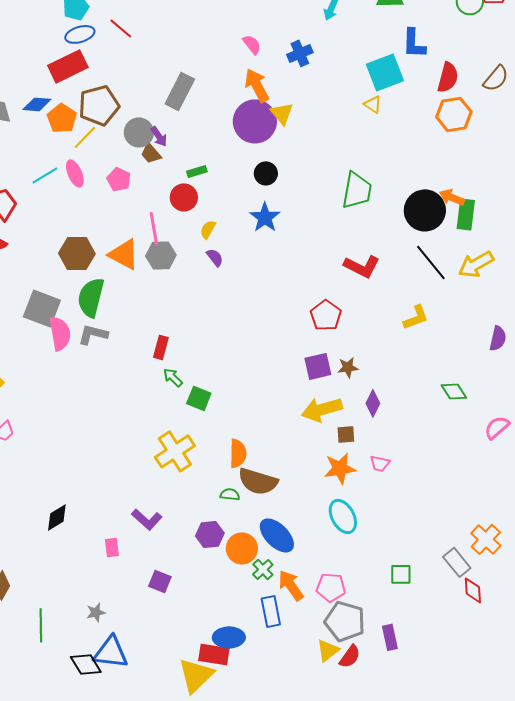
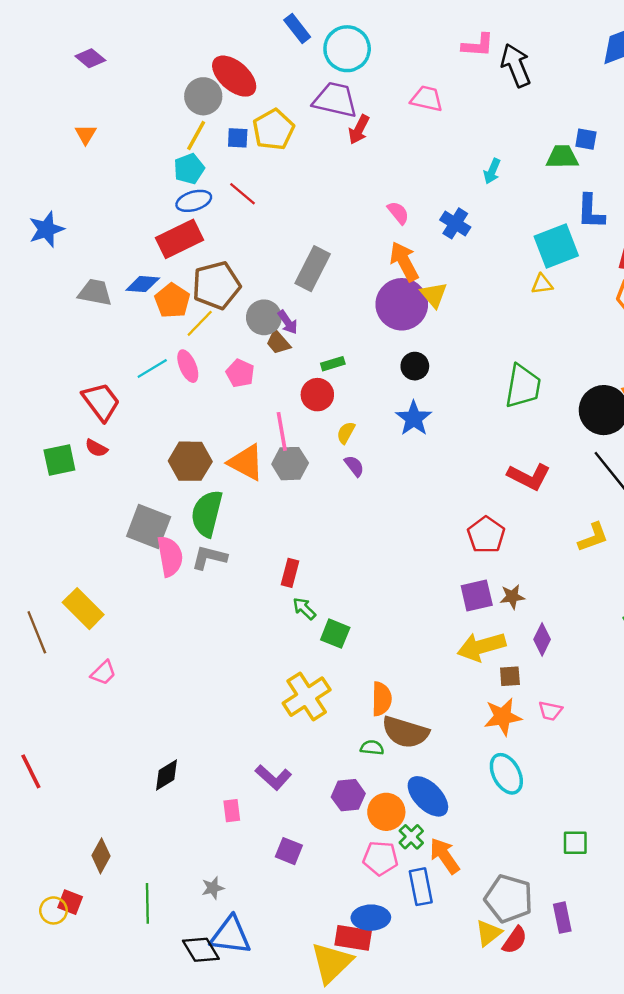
blue cross: (300, 53) -> (455, 223), turned -35
yellow triangle: (373, 104) -> (542, 284), turned -42
pink pentagon: (331, 587) -> (380, 858), moved

